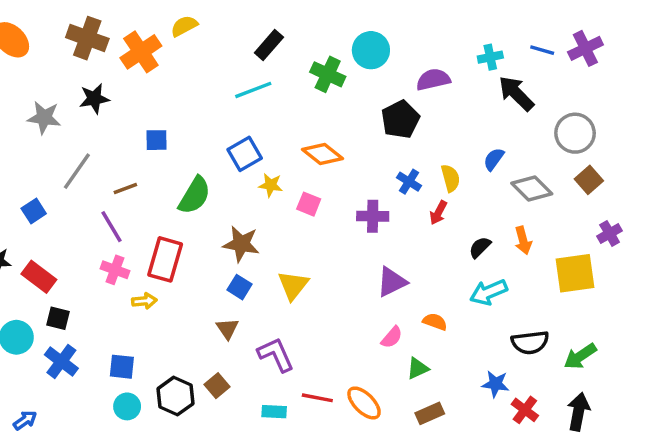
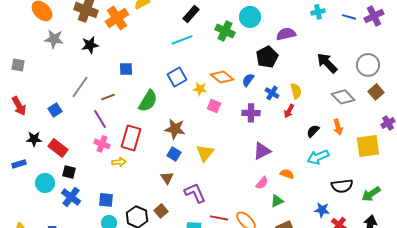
cyan cross: (490, 57) -> (318, 12), moved
black arrow: (516, 93) -> (327, 63), moved
gray star: (44, 118) -> (54, 39), moved
blue semicircle: (494, 159) -> (248, 80), moved
yellow star: (271, 185) -> (200, 89), moved

